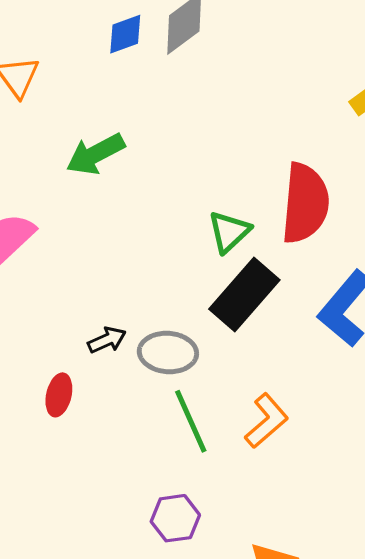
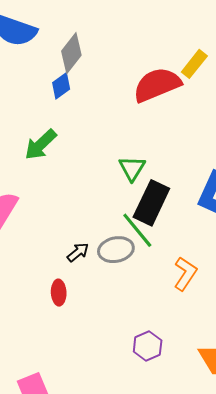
blue diamond: (125, 34) -> (61, 86), moved
red semicircle: (305, 203) -> (157, 85), moved, turned -102
green line: (191, 421) -> (137, 230), moved

